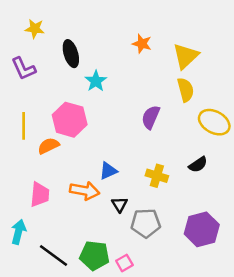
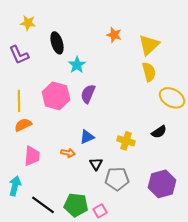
purple semicircle: (151, 117) -> (88, 94), moved
orange semicircle: (48, 146) -> (23, 125), moved
orange arrow: (85, 191) -> (68, 153), size x0.6

